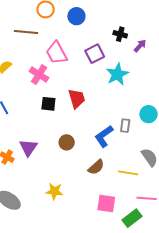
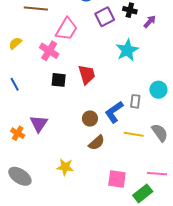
pink trapezoid: (57, 53) -> (67, 29), turned -120
purple square: (95, 54) -> (105, 17), moved
brown circle: (67, 142) -> (90, 119), moved
brown semicircle: (96, 167) -> (97, 143), moved
yellow line: (128, 173) -> (134, 134), moved

